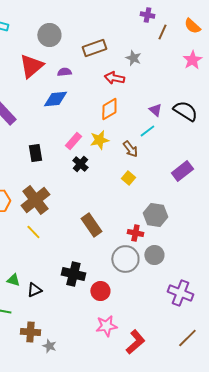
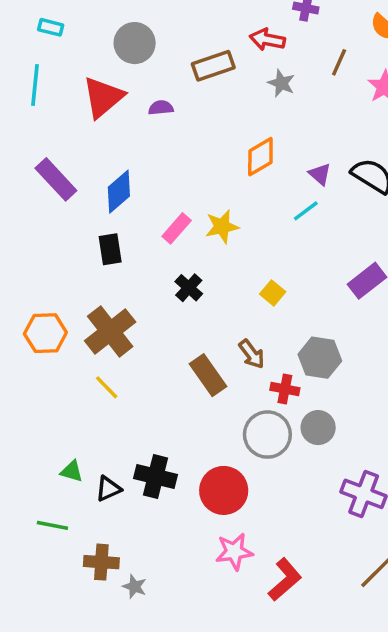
brown line: (162, 32) -> (339, 62), moved
red arrow: (114, 78) -> (267, 40), moved
blue diamond: (55, 99) -> (119, 192), moved, turned -35
orange diamond: (109, 109) -> (260, 157), moved
brown arrow: (130, 149) -> (252, 354), moved
black cross: (80, 164) -> (189, 288), moved
black cross: (73, 274) -> (156, 476), moved
red circle: (100, 291) -> (224, 490), size x1.4

